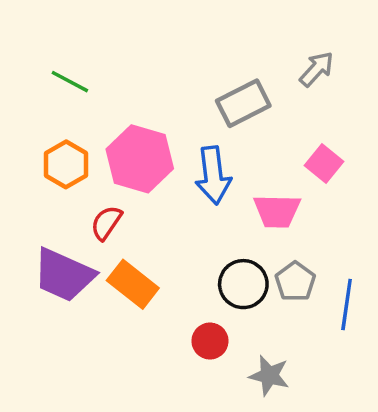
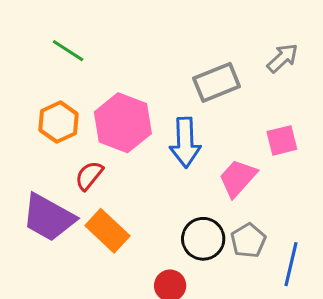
pink square: (324, 164) -> (282, 140), turned 32
pink trapezoid: (277, 211) -> (238, 178), turned 126

